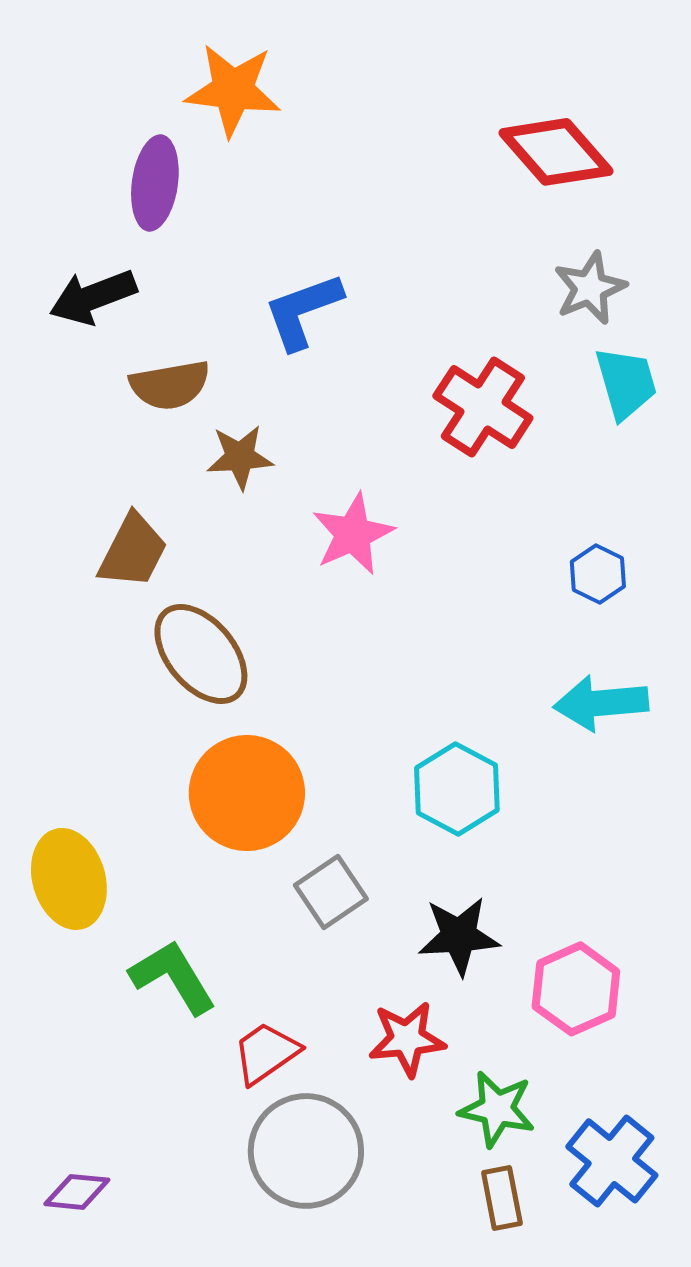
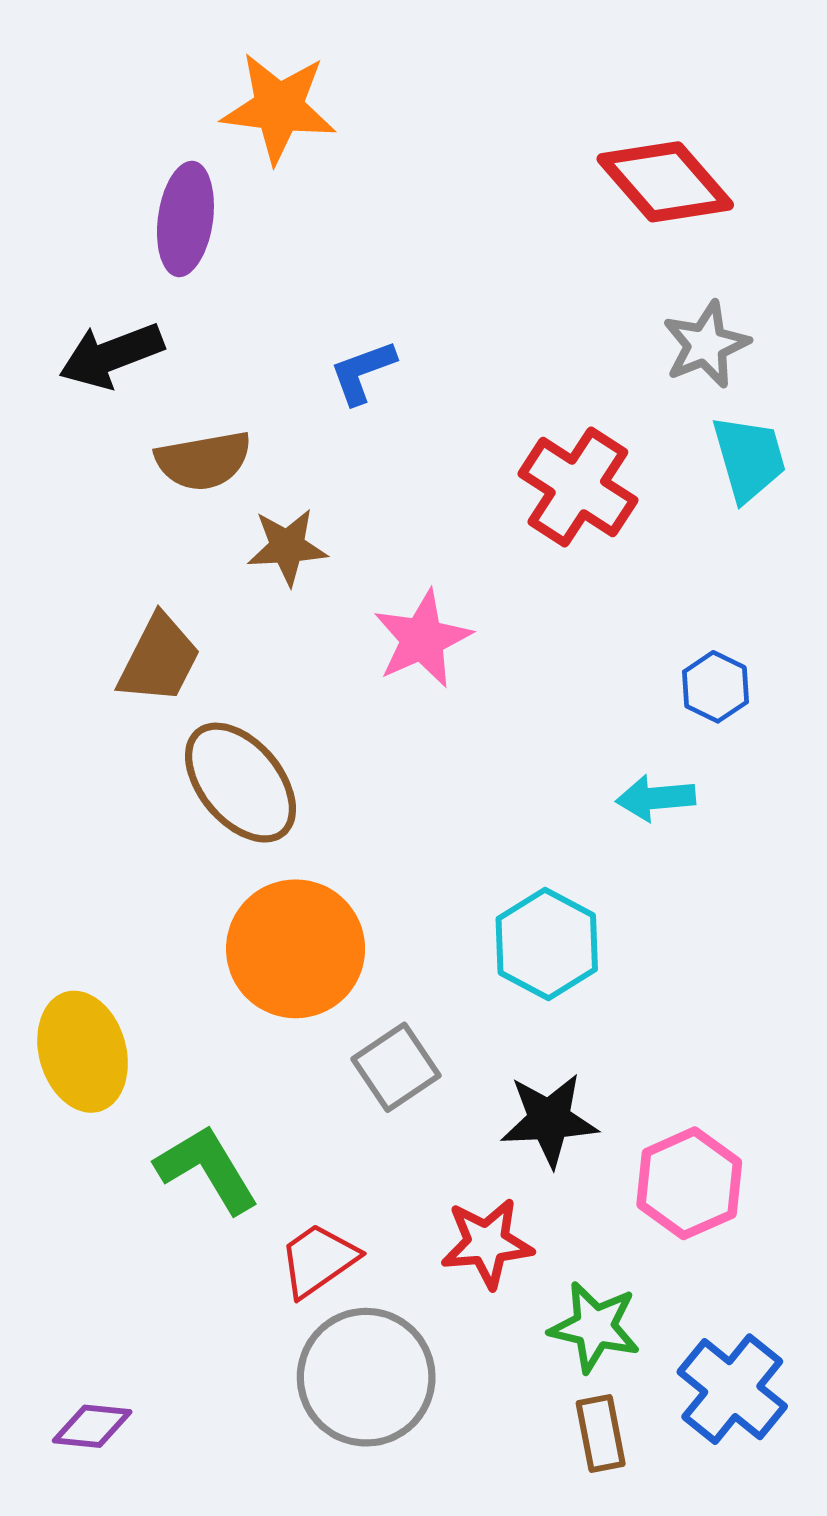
blue L-shape: (303, 311) -> (363, 372), size x0.7
cyan arrow: (601, 703) -> (656, 798), moved, size x0.7

